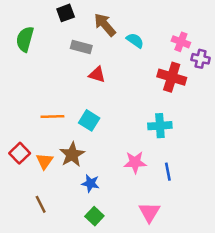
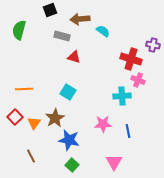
brown arrow: (105, 25) -> (80, 19), turned -54
pink cross: (181, 42) -> (138, 80), moved
orange line: (52, 116) -> (24, 89), moved
blue star: (90, 183) -> (69, 140), size x1.5

